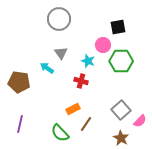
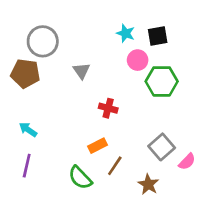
gray circle: (59, 19) -> (43, 41), moved
cyan star: (88, 61) -> (126, 33), moved
cyan arrow: (47, 68) -> (28, 130), moved
brown pentagon: (19, 82) -> (25, 73), moved
brown star: (121, 138) -> (148, 184), moved

